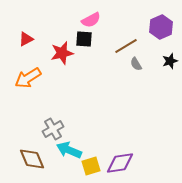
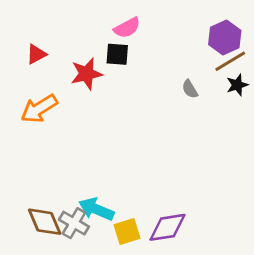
brown line: (126, 46) -> (230, 61), moved
gray cross: (53, 129) -> (74, 223), moved, turned -30

